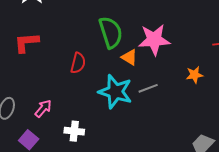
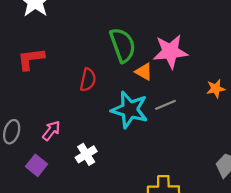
white cross: (74, 131) -> (86, 154), turned -36

